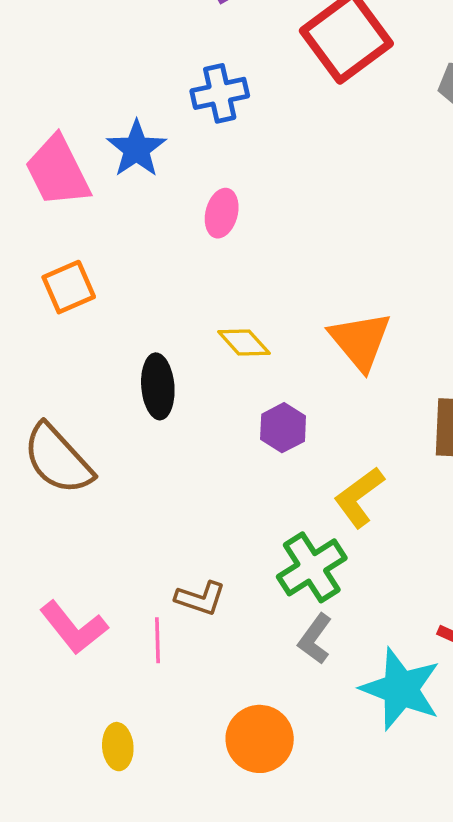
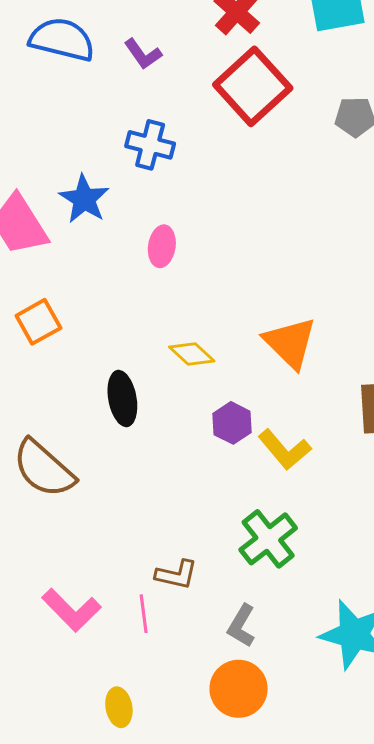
blue cross: (220, 93) -> (150, 145), turned 33
yellow L-shape: (359, 497) -> (284, 450), moved, turned -88
gray L-shape: (315, 639) -> (241, 626), moved

